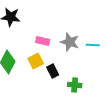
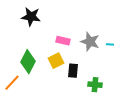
black rectangle: (53, 71) -> (73, 71), turned 32

